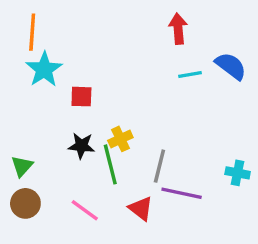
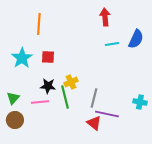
orange line: (32, 32) -> (39, 24), moved
blue semicircle: (231, 66) -> (136, 39), turned 78
cyan star: (44, 69) -> (22, 58), moved
red triangle: (141, 209) -> (94, 123), moved
pink line: (85, 210) -> (40, 102), moved, turned -42

